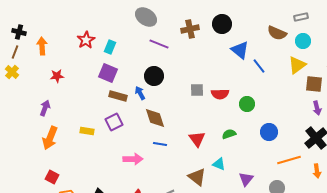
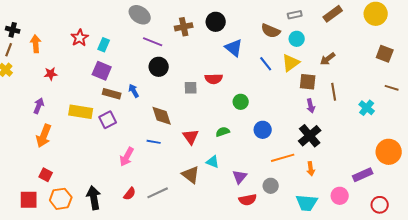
blue line: (259, 66) -> (266, 64), moved
black circle: (154, 76) -> (159, 67), moved
red semicircle: (220, 94) -> (214, 79), moved
brown diamond: (155, 118) -> (162, 116), moved
yellow rectangle: (87, 131) -> (81, 112), moved, size x1.6
pink arrow: (133, 159) -> (127, 157), turned 120

